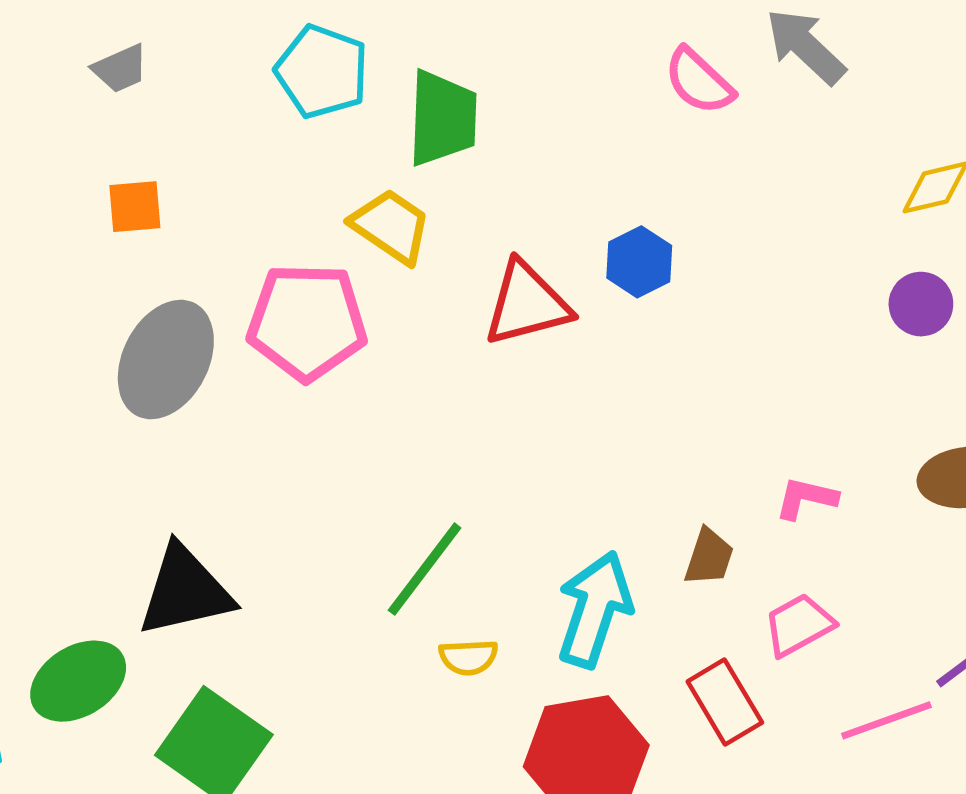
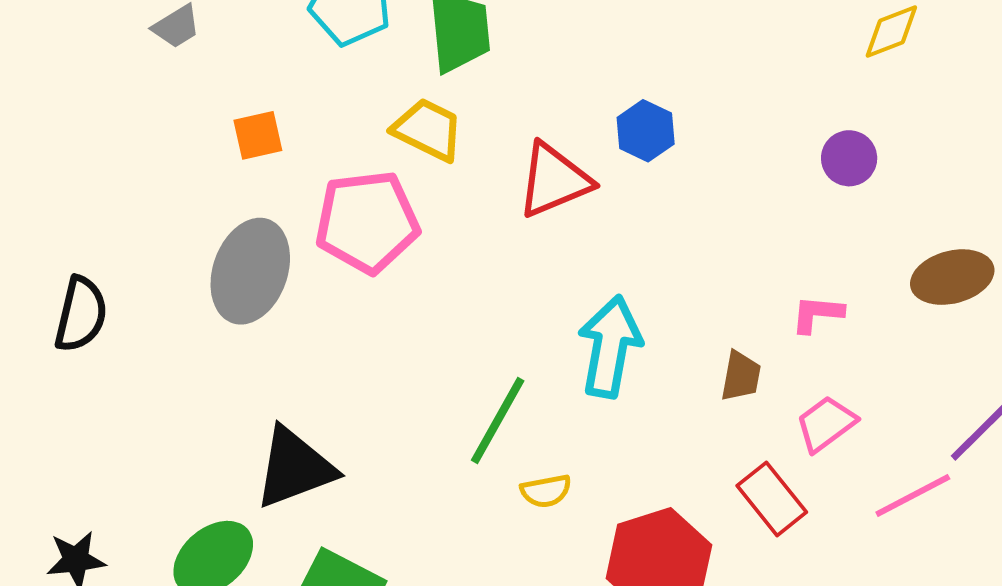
orange square: (135, 207) -> (258, 135), moved
purple circle: (921, 304) -> (849, 158), moved
cyan arrow: (595, 609) -> (610, 347), moved

